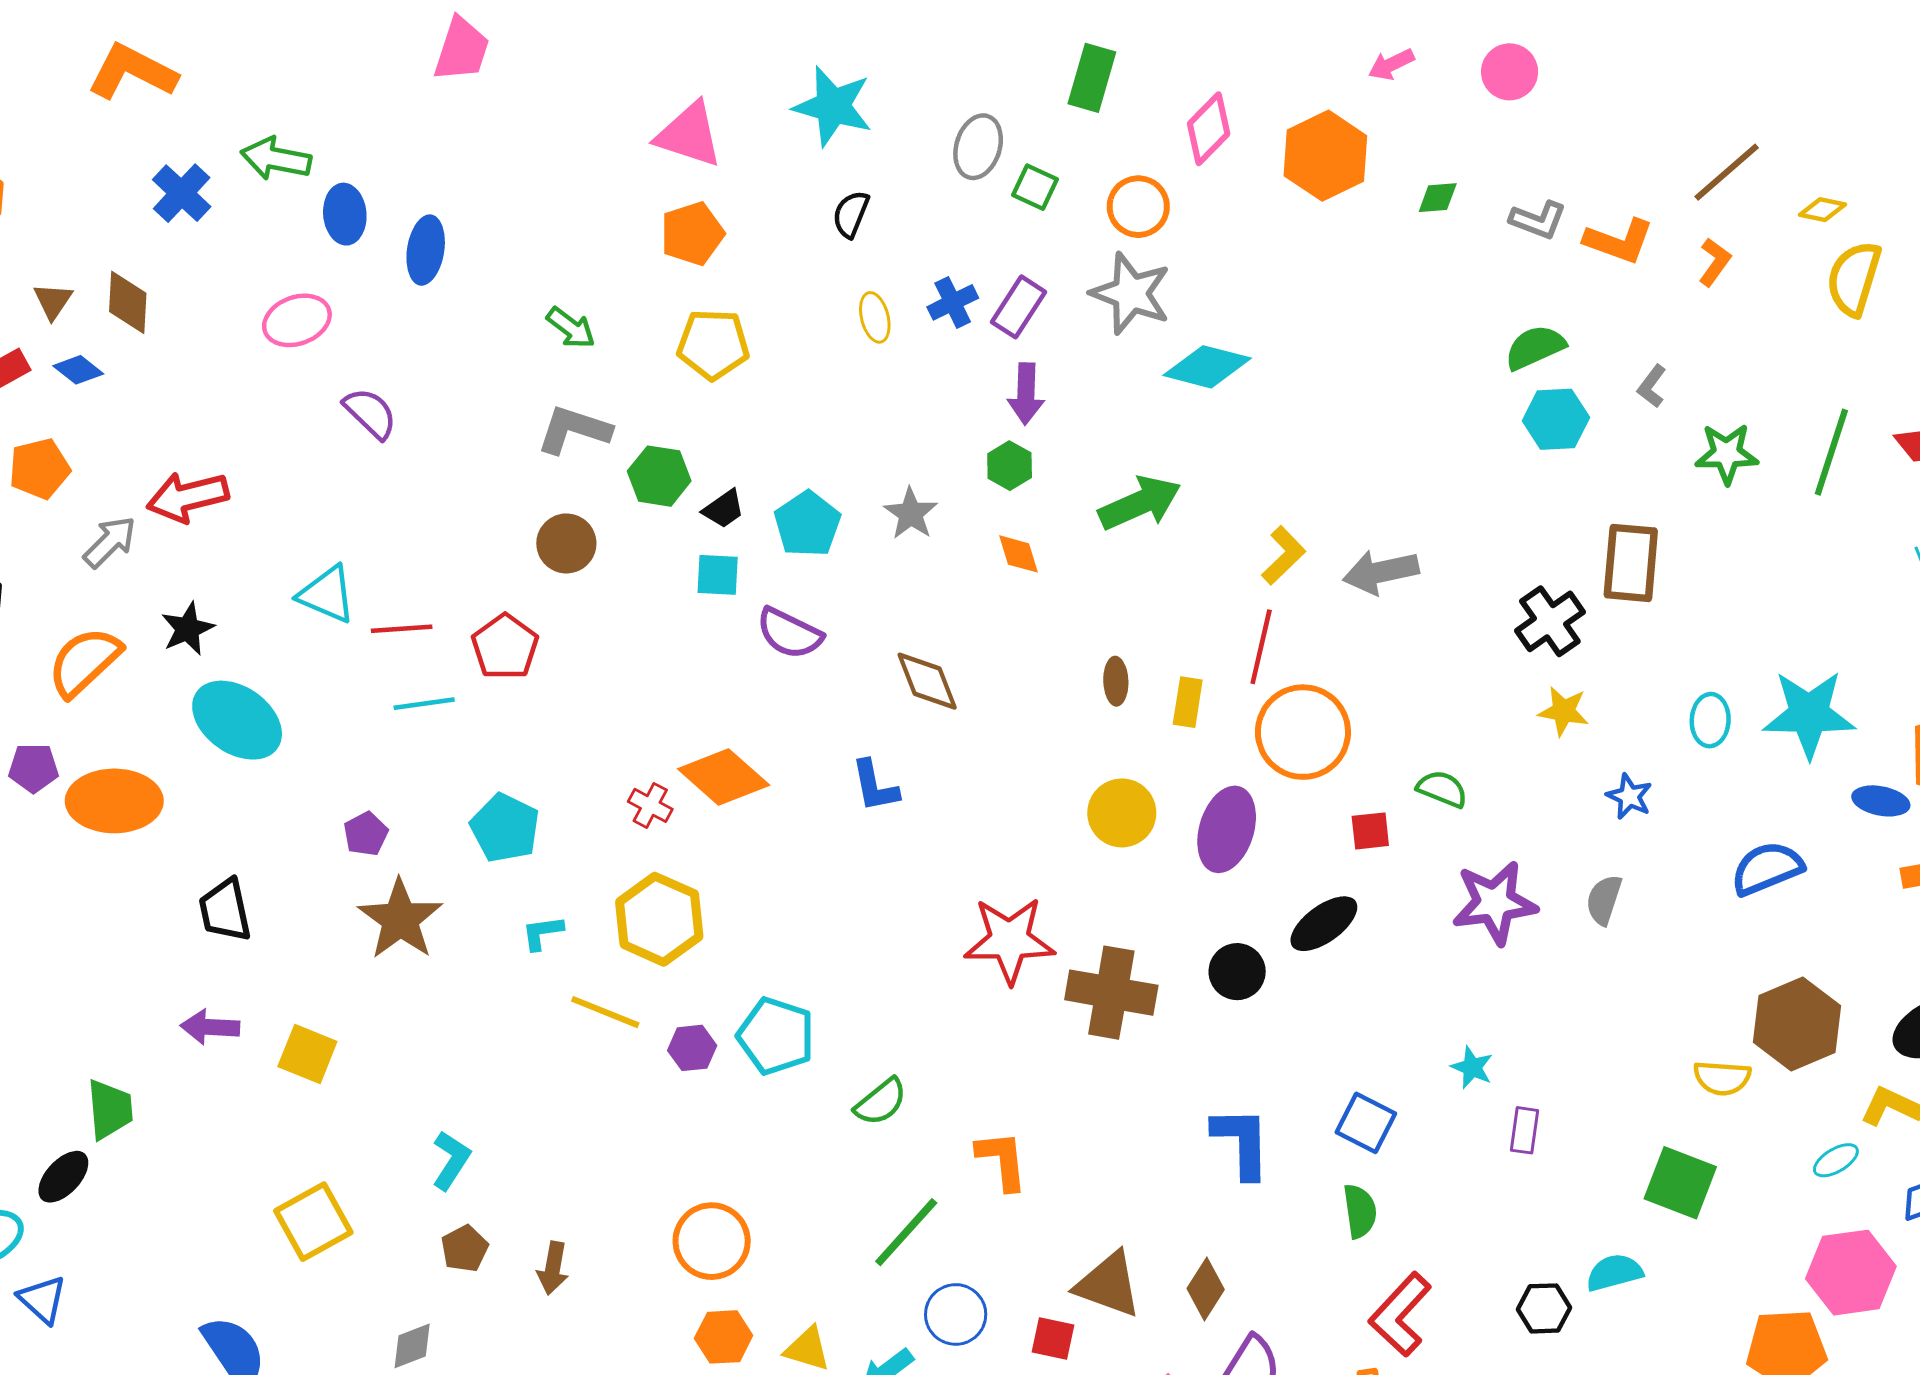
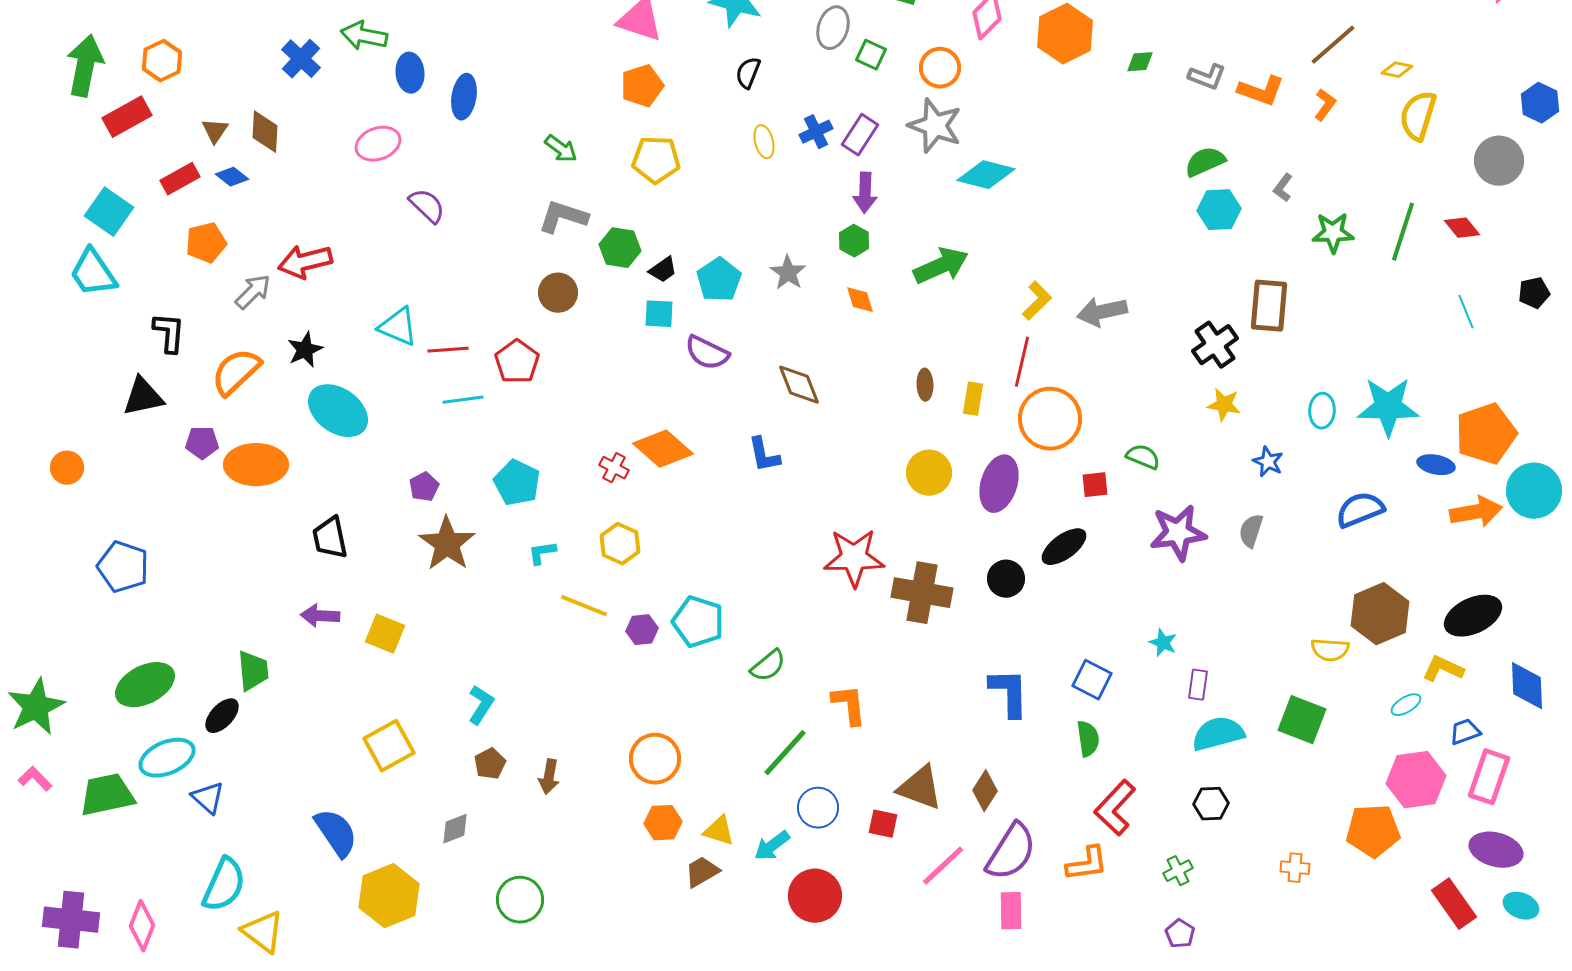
yellow hexagon: (659, 919) -> (620, 544), size x0.7
cyan semicircle: (1614, 1273) -> (1218, 734), moved, size x1.4

